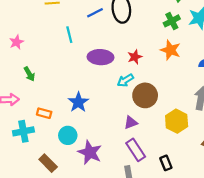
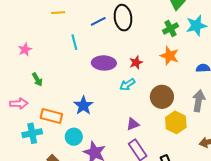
brown circle: (145, 95) -> (162, 97), moved
orange rectangle: (44, 113) -> (51, 116), size x1.5

